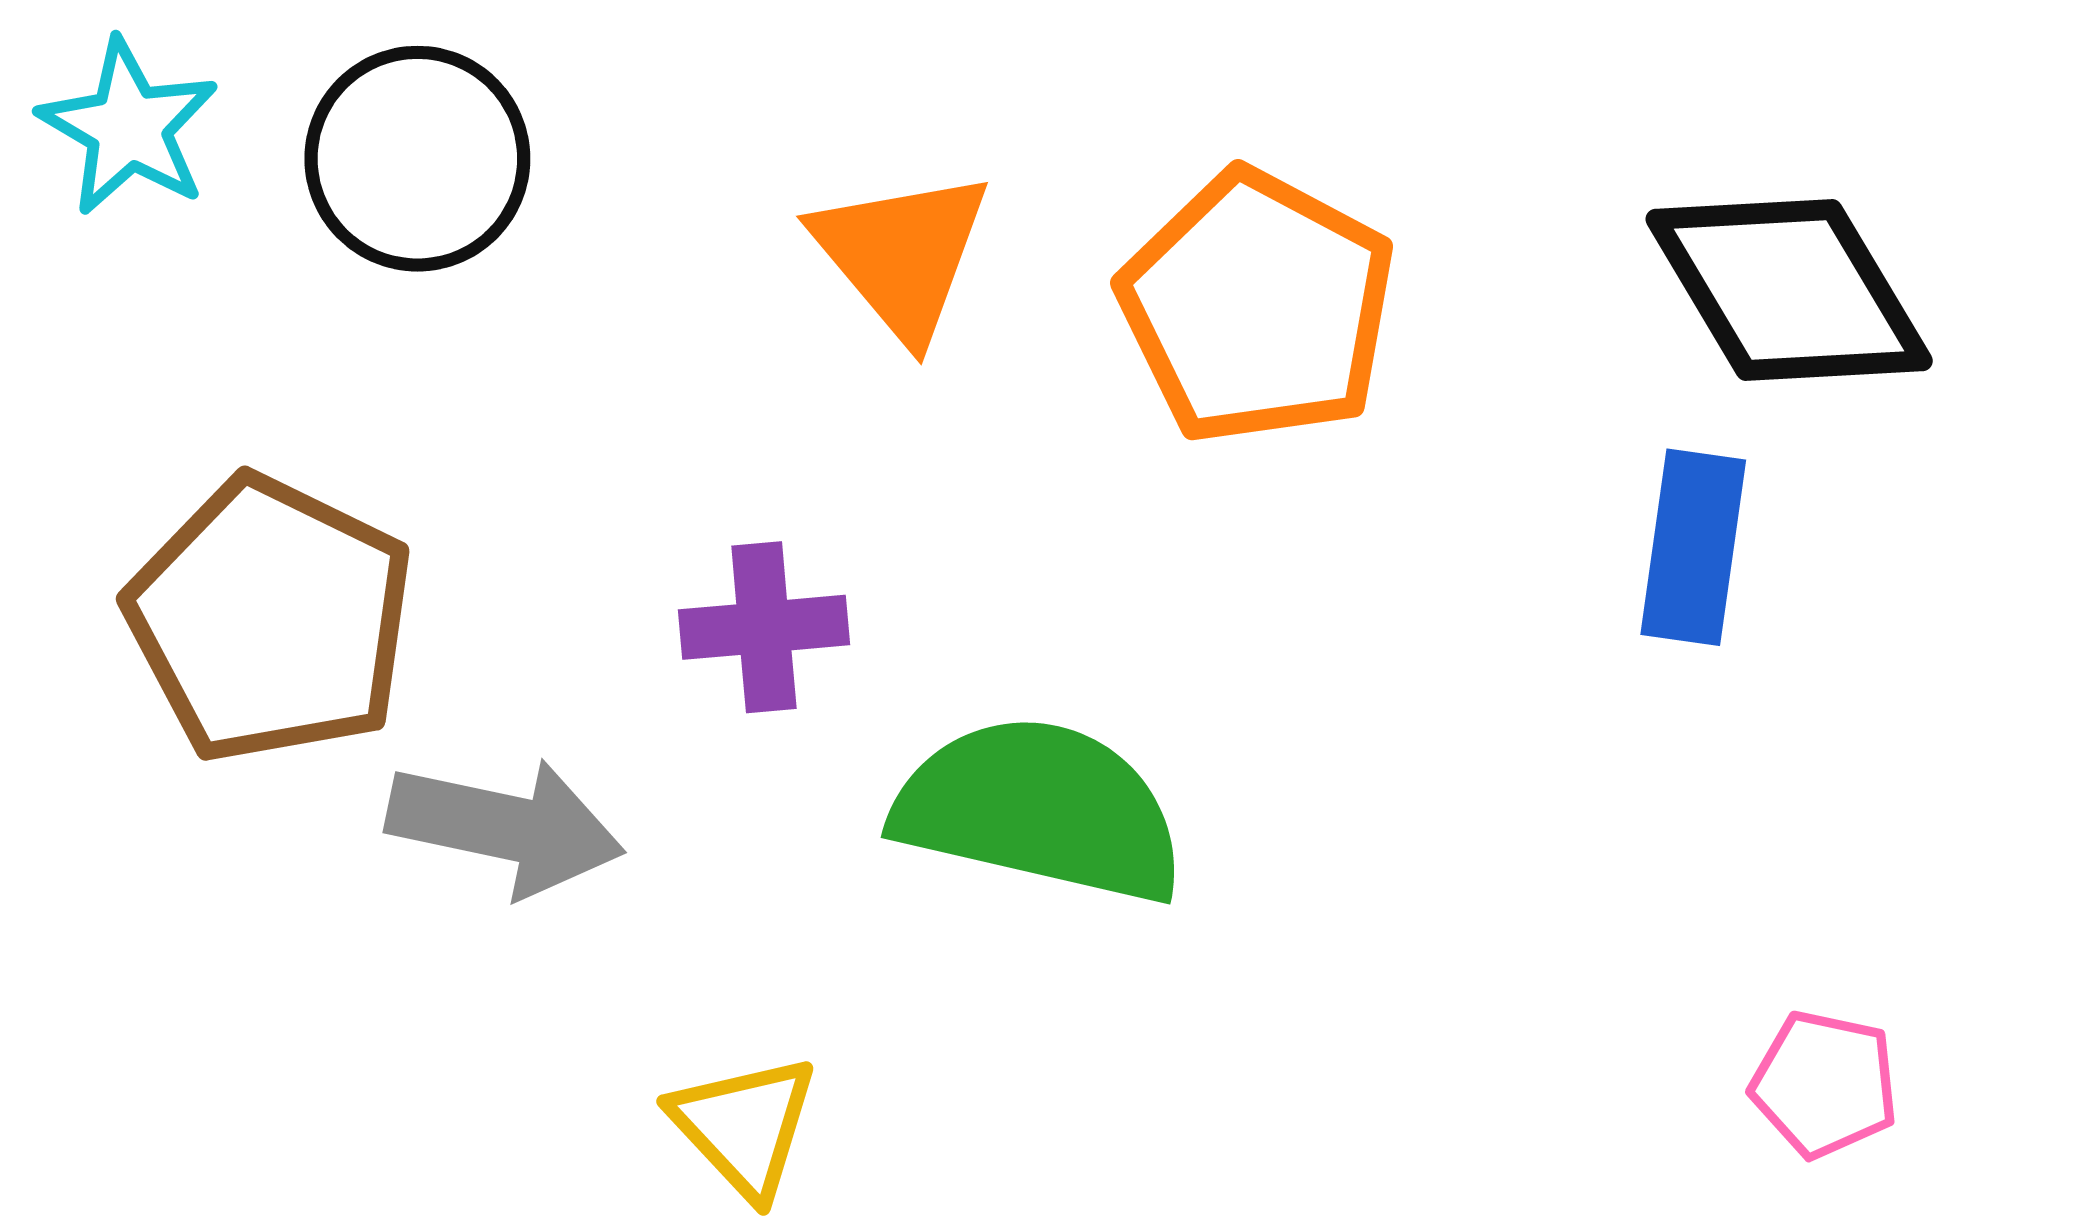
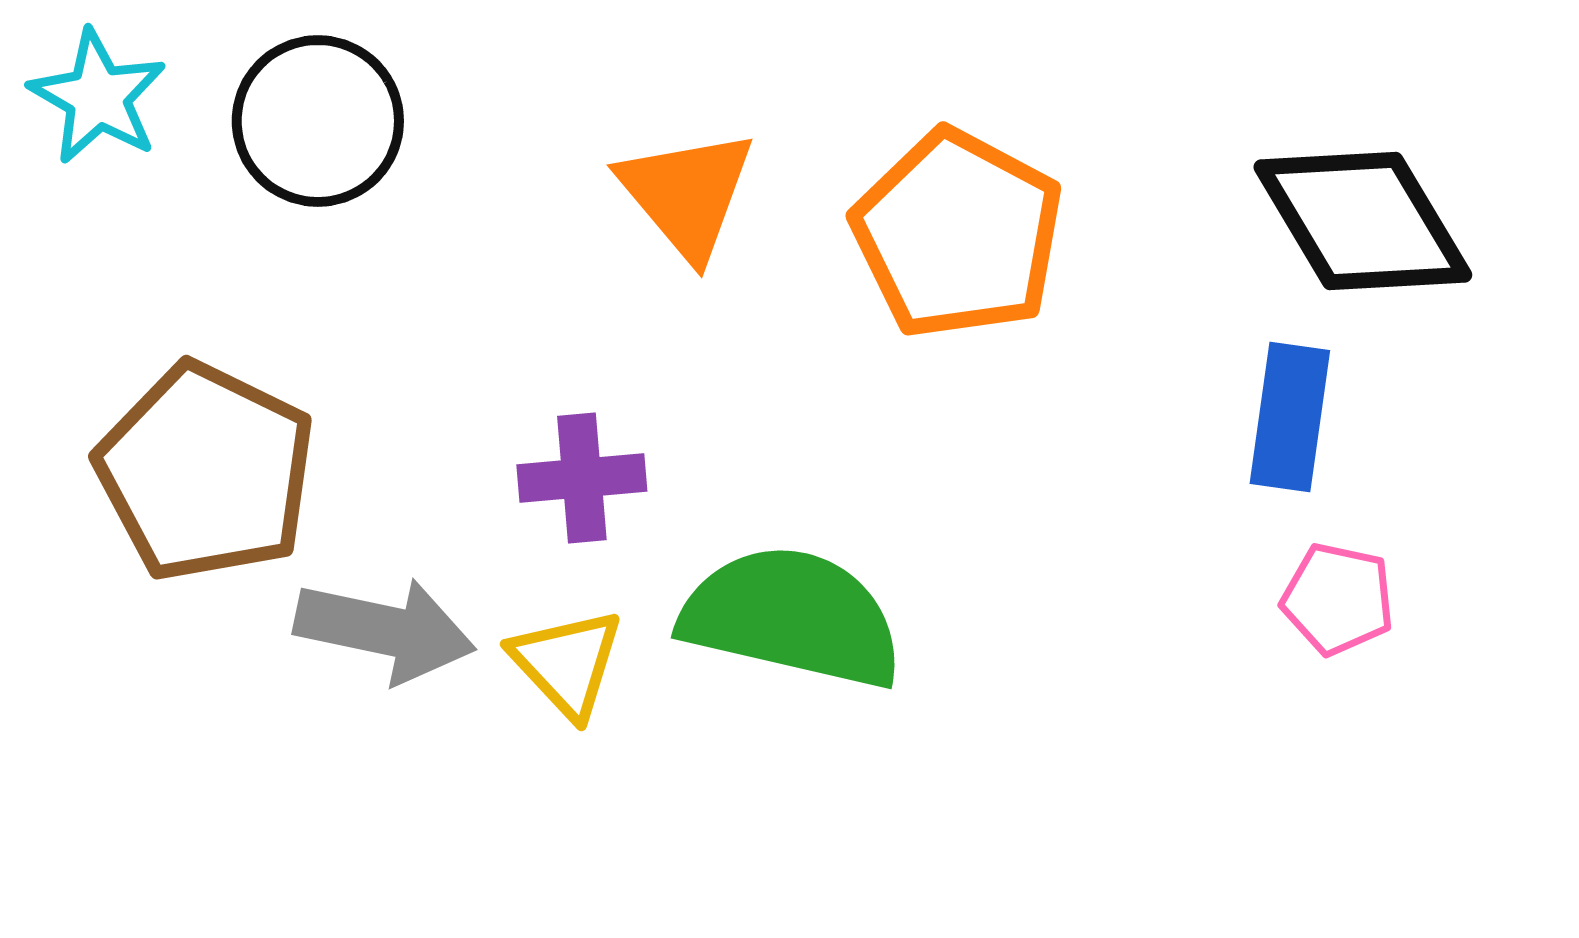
pink pentagon: (1825, 1084) -> (1338, 599), moved
yellow triangle: (744, 1126) -> (567, 663), moved

